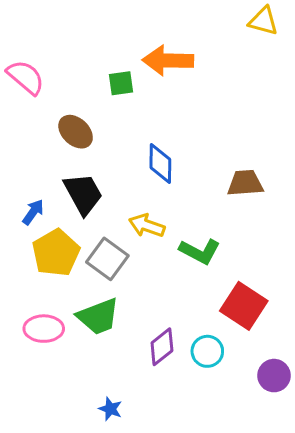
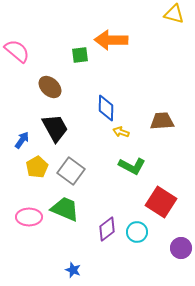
yellow arrow: (147, 226) -> (121, 132), moved, size x0.7
yellow pentagon: (56, 253) -> (37, 167), size x0.7
green trapezoid: (98, 316) -> (65, 209), turned -136

